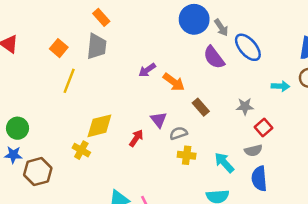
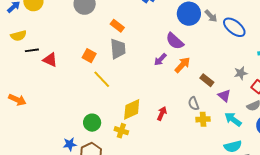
purple semicircle: (214, 57) -> (175, 41), moved
yellow line: (69, 81) -> (102, 79), turned -54
orange arrow: (174, 82) -> (182, 65), turned -72
purple triangle: (159, 120) -> (224, 96), moved
green circle: (18, 128) -> (92, 123), moved
gray semicircle: (178, 133) -> (194, 104), turned -80

